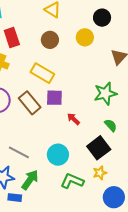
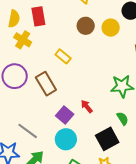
brown circle: (50, 40) -> (86, 26), moved
yellow rectangle: (42, 73) -> (63, 56), size x0.7
purple square: (54, 98) -> (65, 115), moved, turned 30

